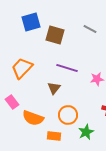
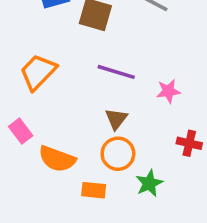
brown triangle: (54, 88) -> (116, 119), moved

